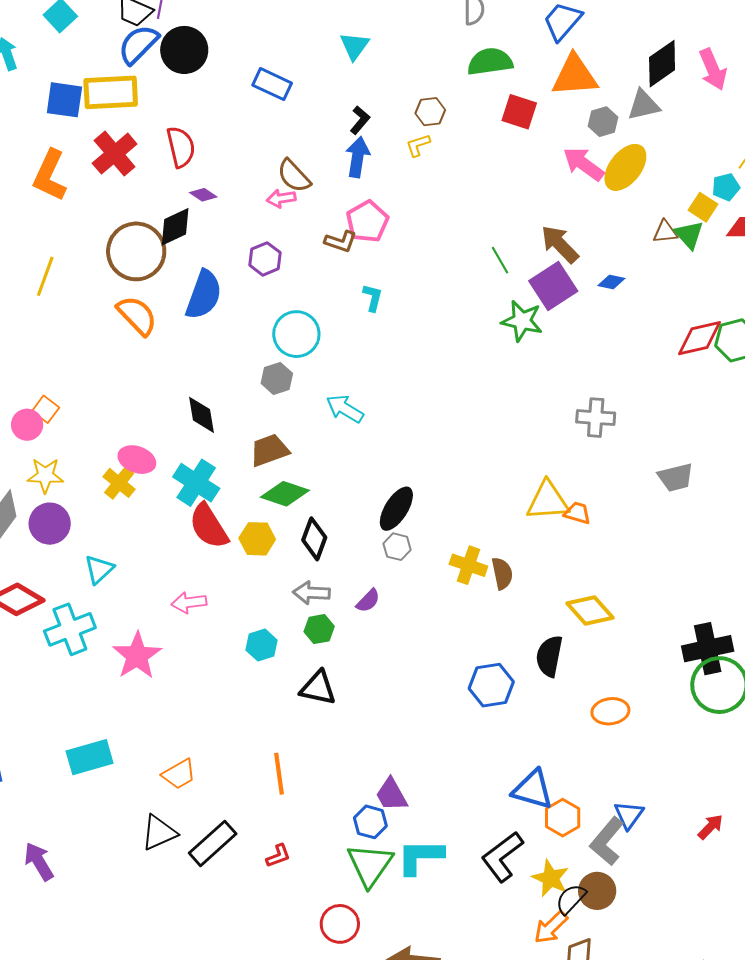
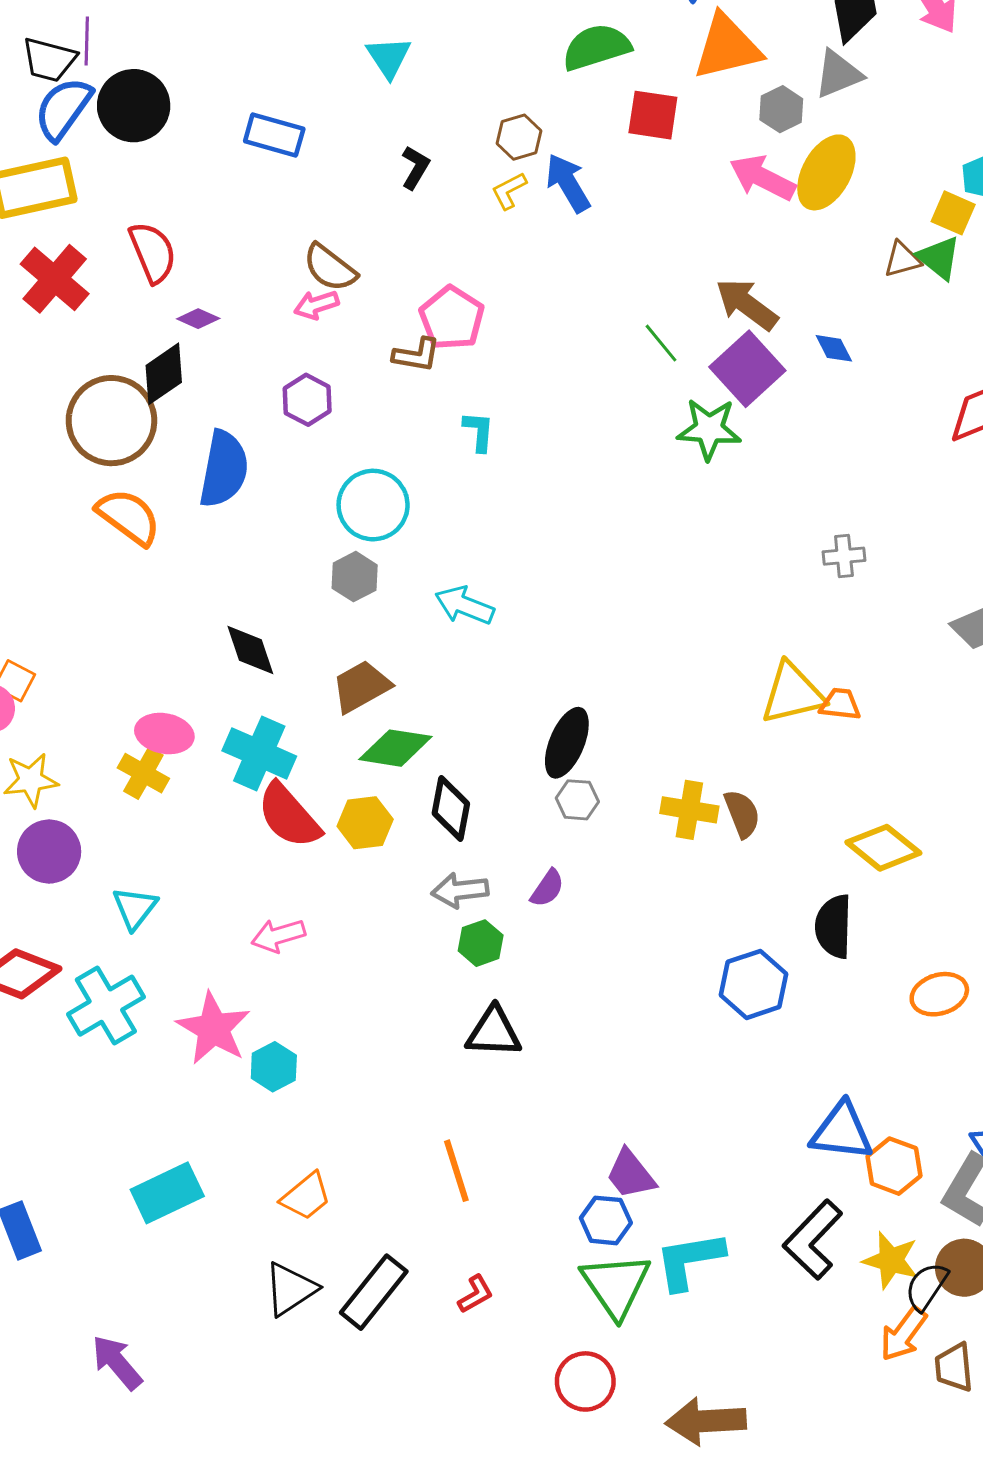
blue arrow: (358, 157) -> (568, 183), moved, turned -30
blue diamond: (611, 282) -> (834, 348), turned 60
gray cross: (596, 418) -> (844, 556), size x0.7
cyan hexagon: (262, 645) -> (274, 1067), moved

